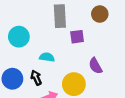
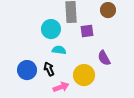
cyan circle: (19, 37) -> (51, 29), moved

